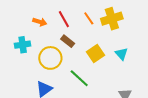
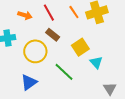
cyan triangle: (121, 54) -> (96, 62), moved

